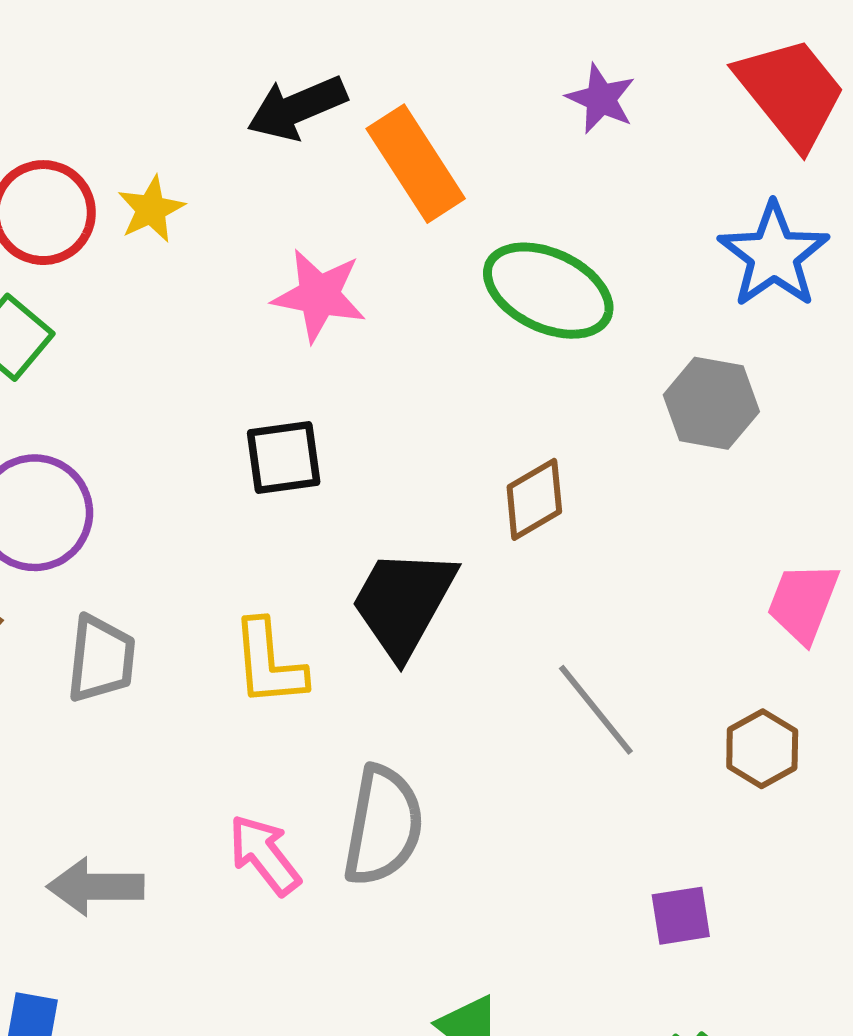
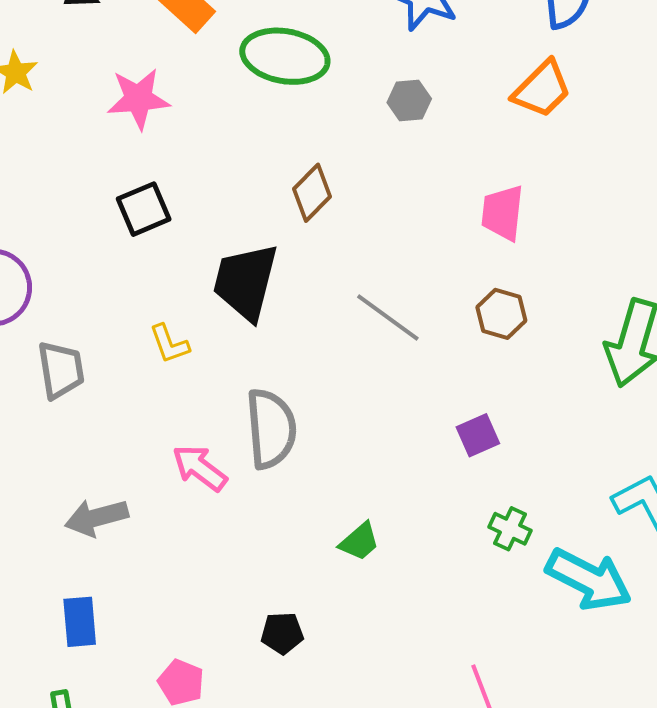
gray hexagon: (711, 403) -> (409, 101), size x0.7
yellow L-shape: (269, 663) -> (169, 344), size x0.7

